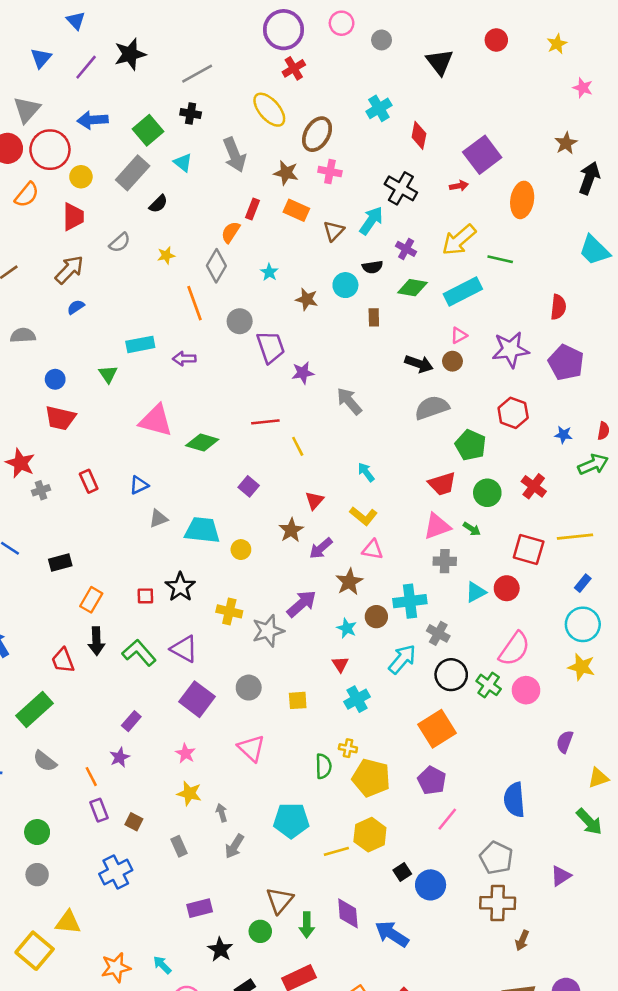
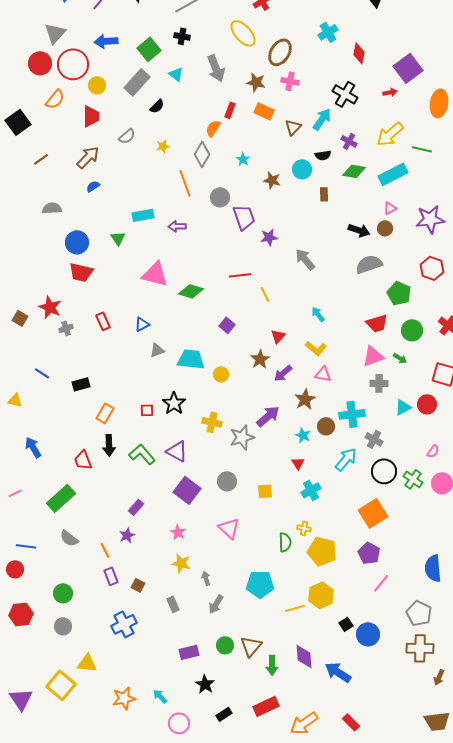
blue circle: (55, 379) -> (77, 242), size x1.5
pink semicircle: (514, 649) -> (433, 451), size x0.5
green circle: (260, 931) -> (225, 645), moved

